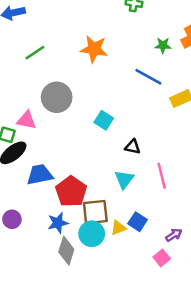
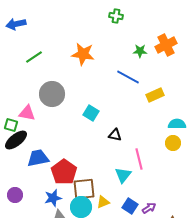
cyan triangle: (124, 179) -> (123, 175), moved
blue square: (138, 222) -> (130, 206), moved

